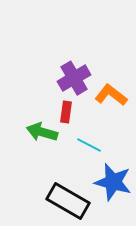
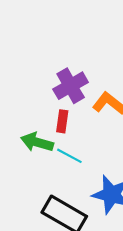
cyan line: (89, 145) -> (69, 156), moved

